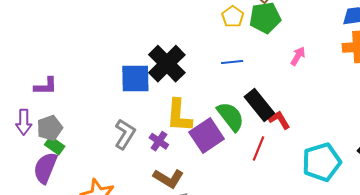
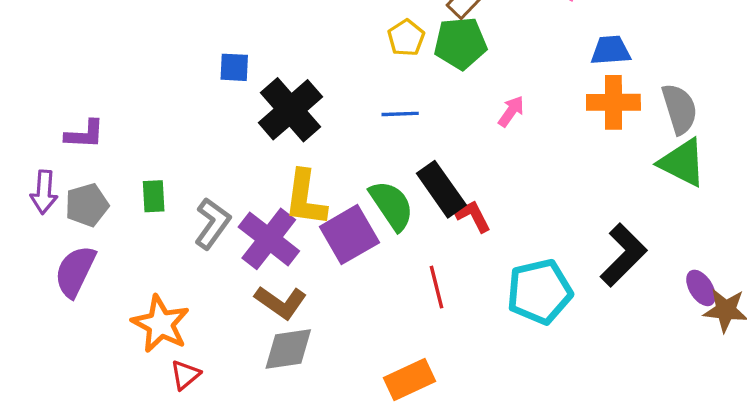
blue square: (135, 79) -> (234, 67), moved, size x0.6
purple cross: (159, 141) -> (269, 239), size x1.8
green rectangle: (55, 146) -> (154, 196), moved, turned 48
red line: (259, 148) -> (436, 287), moved, turned -40

